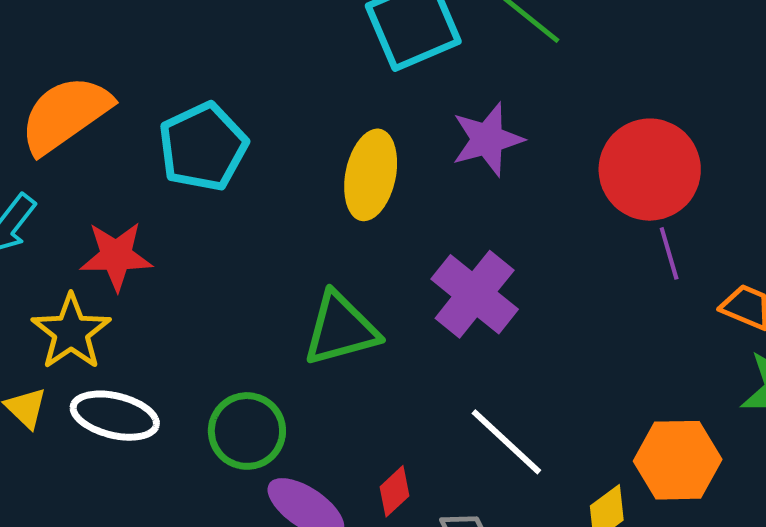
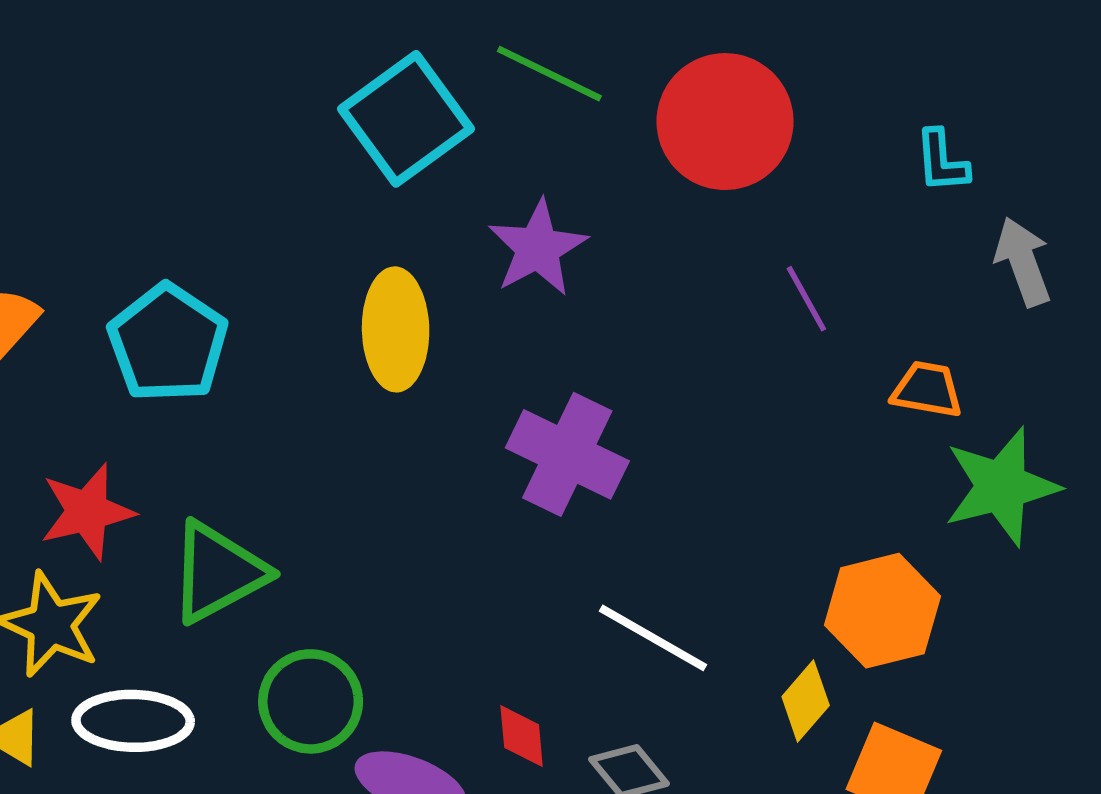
red circle: (650, 170) -> (725, 122), moved
purple line: (669, 253) -> (806, 299), moved
green triangle: (341, 329) -> (218, 572), moved
red diamond: (394, 491) -> (522, 736), turned -39

